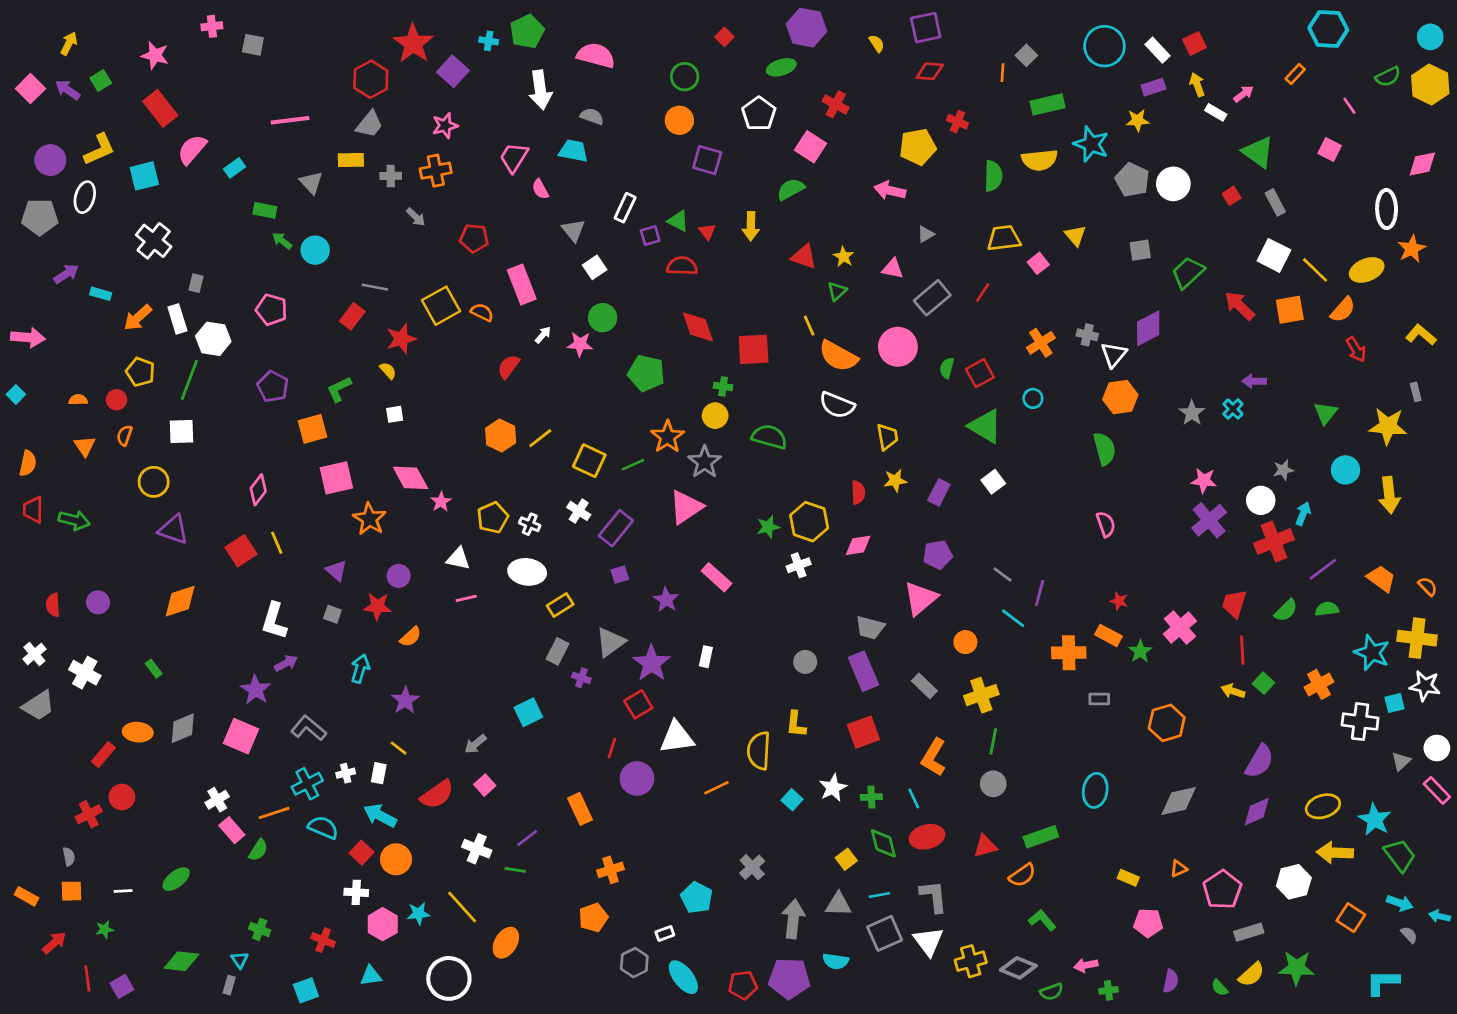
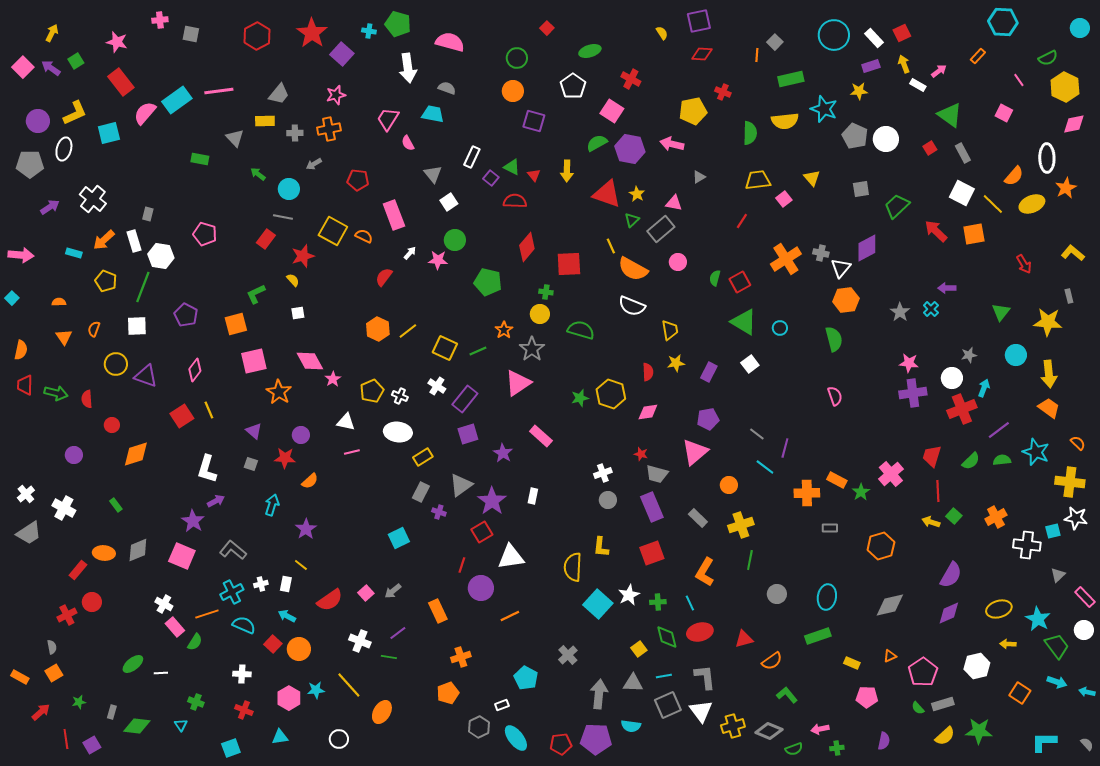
purple hexagon: (807, 28) -> (630, 149), moved
green pentagon: (527, 32) -> (398, 24), turned -30
red hexagon: (371, 79) -> (257, 36), moved
yellow hexagon: (1430, 85) -> (1065, 87), moved
cyan rectangle: (234, 168) -> (177, 100), moved, size x1.8
gray arrow: (416, 217) -> (314, 164), turned 105
purple square: (650, 236) -> (491, 178), turned -35
white cross: (154, 241) -> (93, 199), moved
green arrow: (282, 241) -> (258, 174), moved
cyan circle: (315, 250) -> (289, 189), moved
red triangle: (804, 257) -> (607, 194), size x1.4
cyan rectangle: (101, 294) -> (74, 253), moved
gray rectangle: (932, 298) -> (661, 229), moved
yellow square: (441, 306) -> (333, 231), turned -32
orange semicircle: (1343, 310) -> (1014, 176), moved
red diamond: (698, 327) -> (527, 247), turned 60
orange cross: (1041, 343) -> (786, 259), size x1.4
pink circle: (898, 347) -> (678, 262), size x0.6
purple pentagon: (273, 386) -> (186, 315), moved
cyan circle: (1033, 398) -> (780, 328), moved
red circle: (117, 400) -> (112, 425), moved
orange star: (667, 437) -> (504, 330), size x0.7
purple cross: (1209, 520) -> (913, 393), turned 32
purple triangle: (173, 530) -> (146, 376), moved
white cross: (799, 565) -> (603, 473), moved
purple square: (620, 575) -> (468, 434), size x1.5
orange trapezoid: (1381, 579) -> (1049, 408), moved
red star: (1119, 601) -> (641, 454), moved
red semicircle: (53, 605) -> (87, 399), moved
cyan star: (1372, 653) -> (1036, 452), moved
gray arrow: (475, 744) -> (393, 591), moved
white circle: (1437, 748) -> (1084, 630), moved
gray circle: (993, 784) -> (777, 594), moved
orange line: (716, 788) -> (510, 616), moved
white cross: (217, 800) -> (164, 604), turned -30
cyan square: (792, 800) -> (598, 604), size x1.8
cyan arrow: (380, 816) -> (287, 616), size x0.7
green rectangle: (1041, 837) -> (818, 636), moved
yellow arrow: (1335, 853) -> (1008, 644), size x0.6
orange square: (72, 891) -> (54, 673), turned -30
white line: (123, 891) -> (161, 673), moved
white cross: (356, 892) -> (242, 674), moved
gray semicircle: (1409, 935) -> (1087, 744), moved
white circle: (449, 978) -> (339, 739), size x0.6
gray rectangle: (229, 985) -> (112, 712), moved
green semicircle: (1220, 988) -> (918, 708), moved

